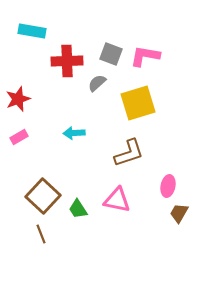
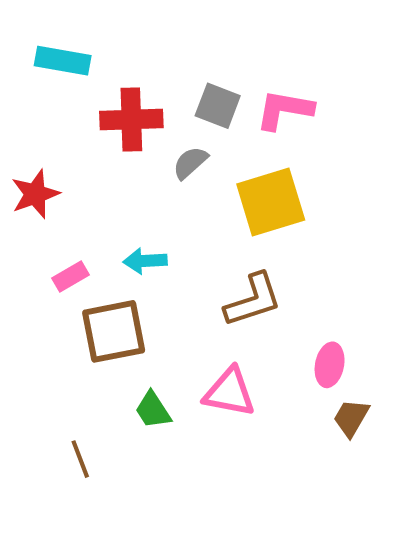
pink rectangle: (19, 137) -> (70, 277), moved
brown square: (43, 196) -> (114, 331), moved, turned 36

